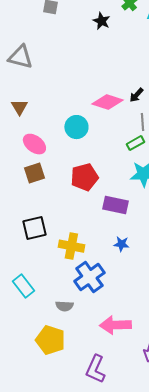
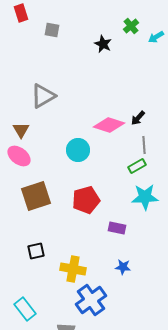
gray triangle: (20, 57) -> (43, 96), moved, turned -44
pink ellipse: (34, 144) -> (19, 156), moved
brown square: (34, 173) -> (36, 196), size x1.4
purple rectangle: (115, 205) -> (117, 228), size x0.7
black square: (34, 228) -> (36, 251), size x0.7

